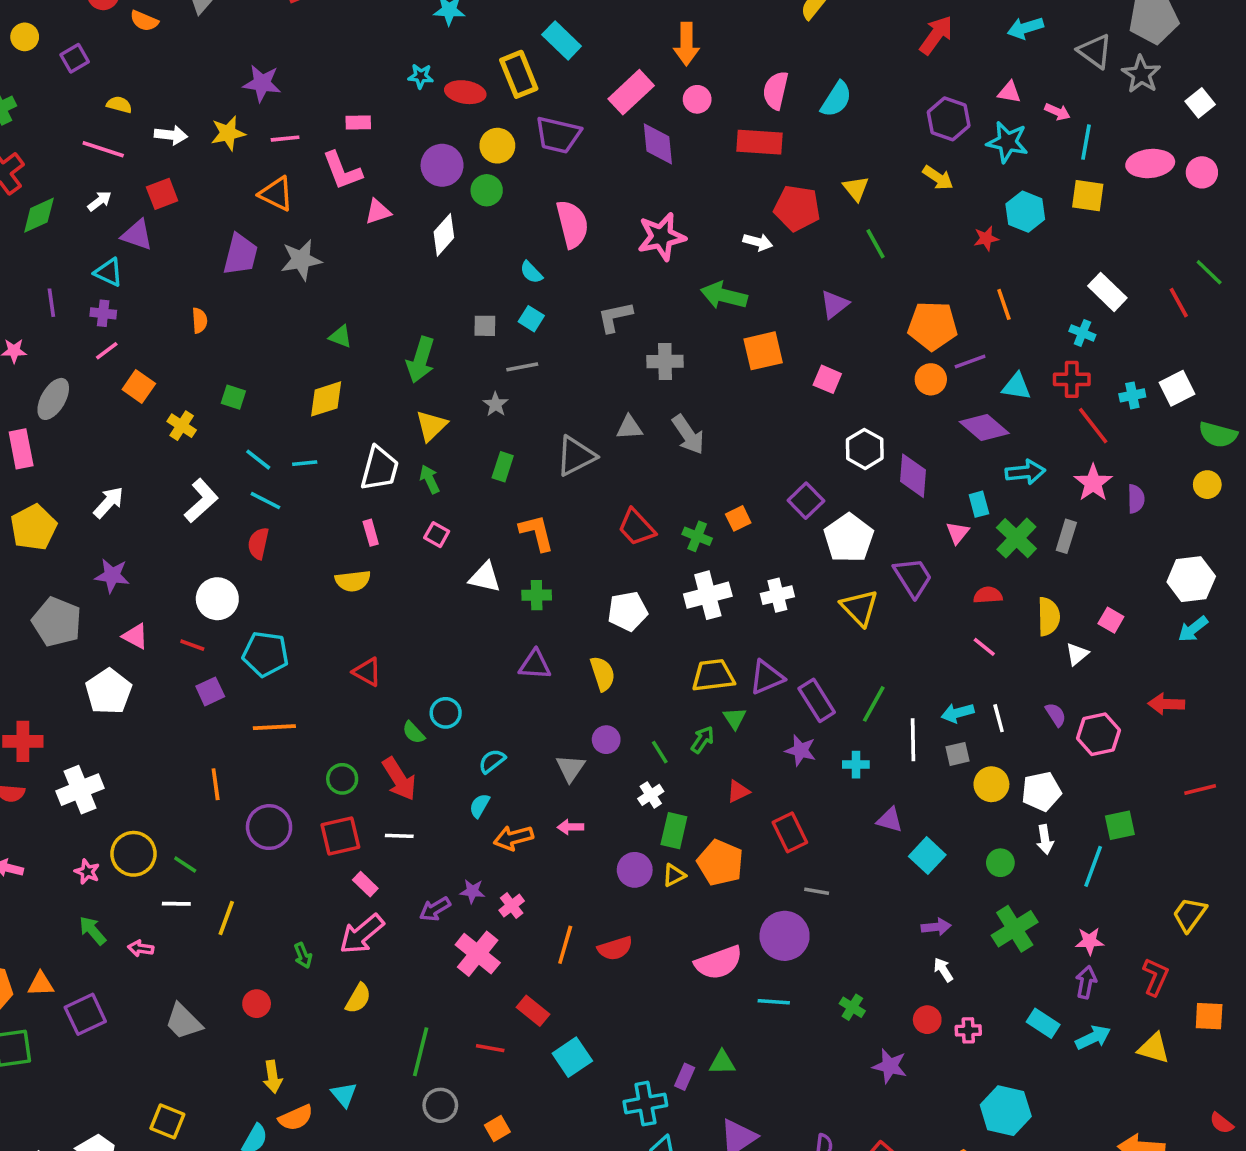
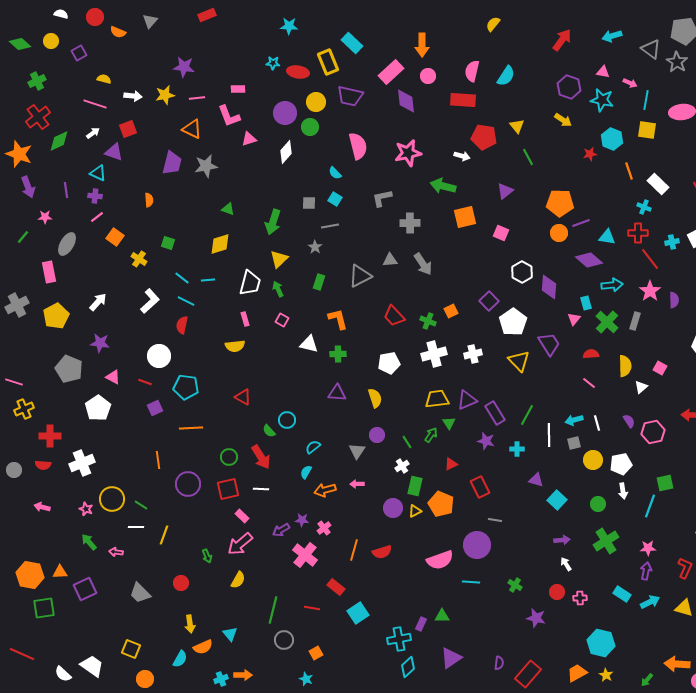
orange line: (1004, 304) -> (629, 171), moved

